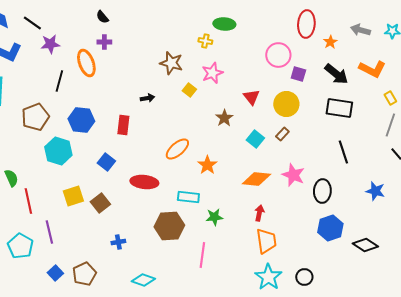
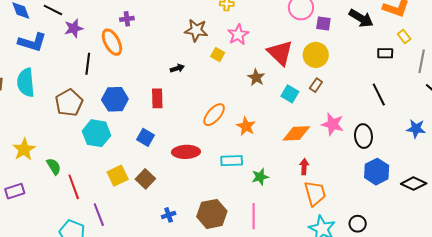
red triangle: (251, 97) -> (280, 53), size x1.6
yellow rectangle: (390, 98) -> (404, 36), moved
black rectangle: (339, 108) -> (385, 53), moved, size x0.6
brown hexagon: (169, 226) -> (212, 214), moved

